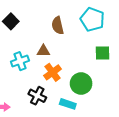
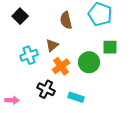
brown triangle: (43, 51) -> (52, 45), turned -40
green circle: (81, 84) -> (89, 62), moved

